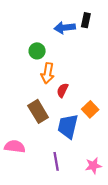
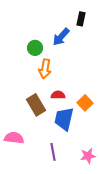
blue arrow: (65, 28) -> (61, 37), moved, turned -42
red semicircle: (62, 90) -> (58, 95), moved, turned 64

